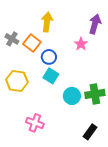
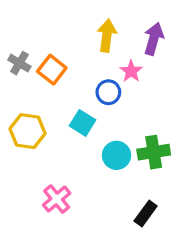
yellow arrow: (47, 22) -> (107, 36), moved
blue circle: (49, 57) -> (108, 92), moved
pink cross: (35, 123) -> (57, 199), turned 30

